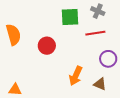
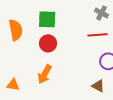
green square: (70, 17) -> (47, 19), moved
orange arrow: (76, 76) -> (45, 74), moved

